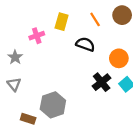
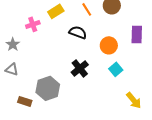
yellow rectangle: (62, 22) -> (56, 11), turned 42
black cross: (102, 82) -> (80, 68), moved
gray triangle: (14, 84) -> (12, 69), turned -32

